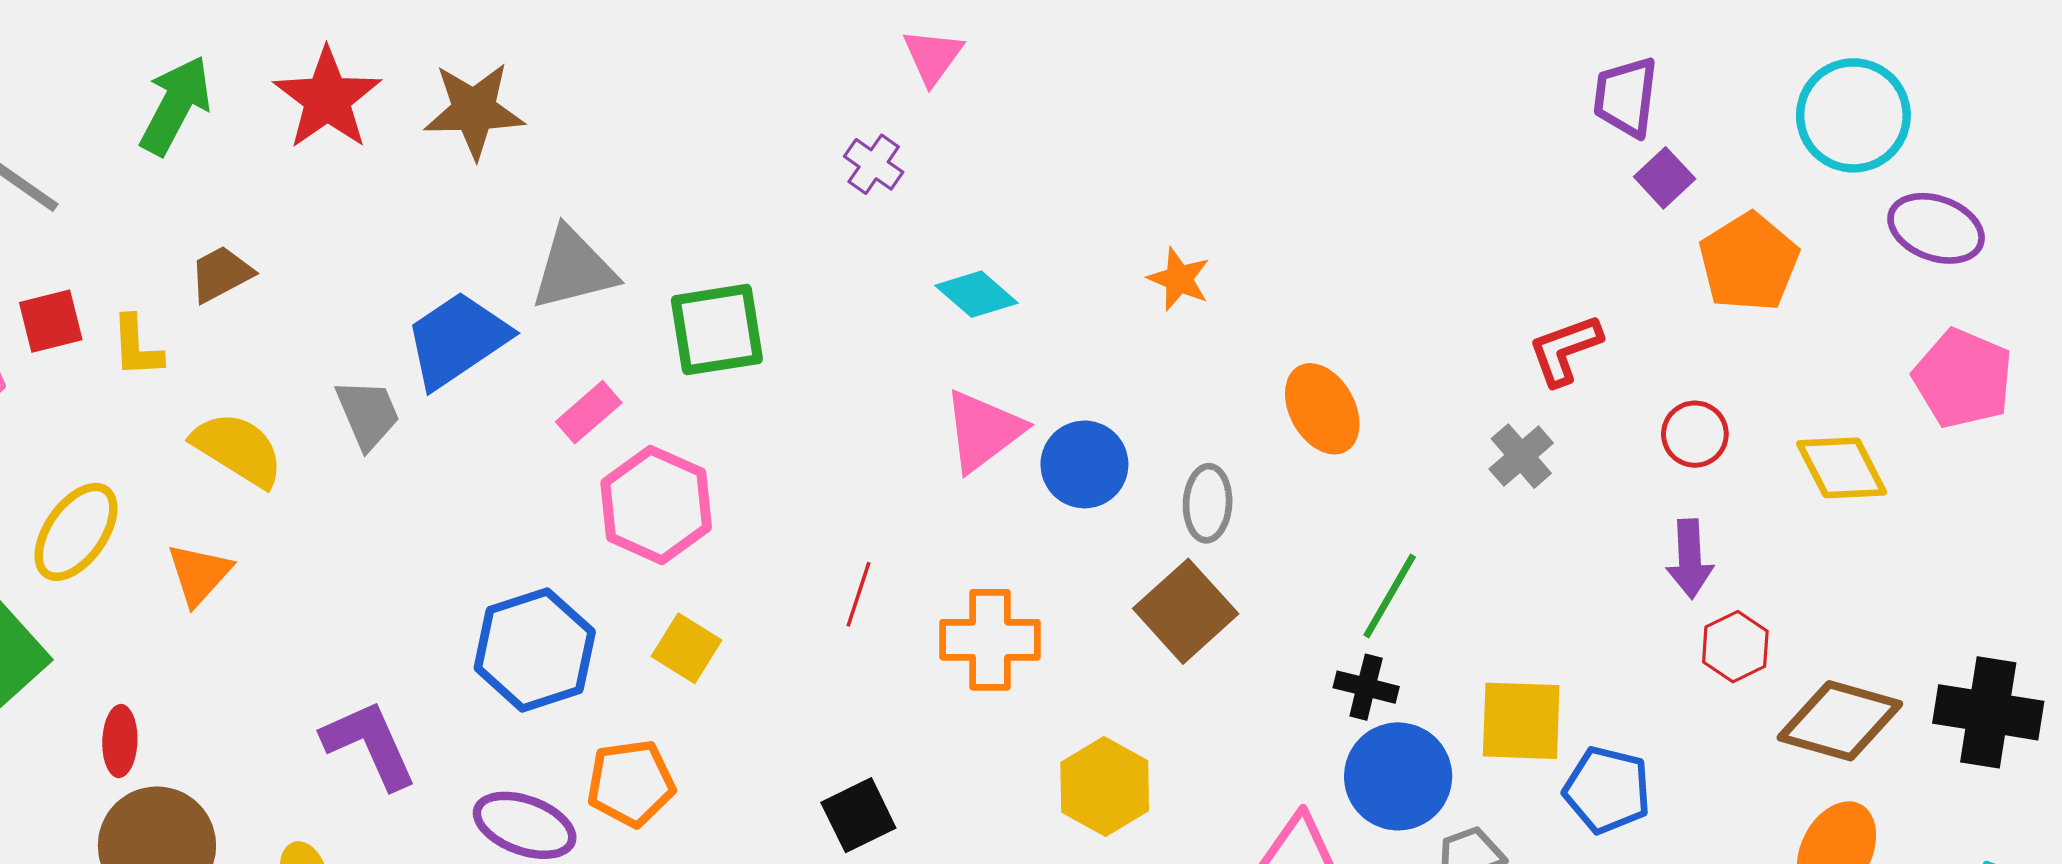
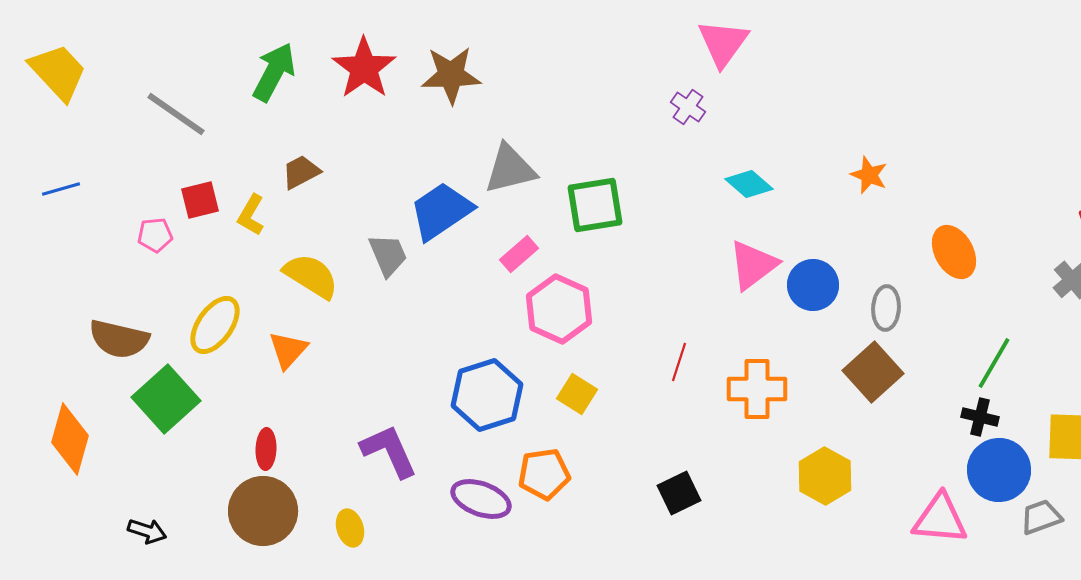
pink triangle: (933, 56) -> (723, 43), size x1.4
yellow L-shape: (137, 346) -> (251, 215), turned 33
red ellipse: (120, 741) -> (266, 449), moved

